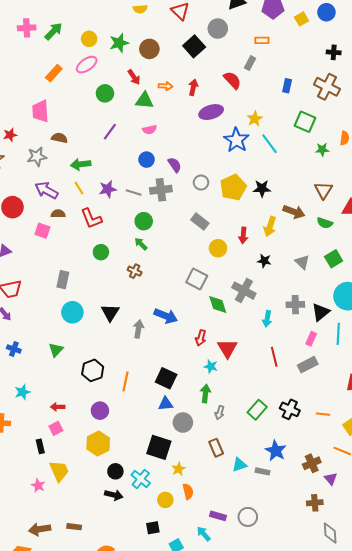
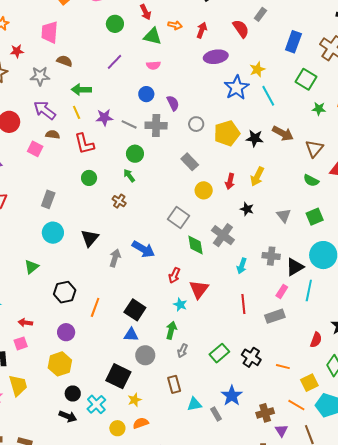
blue rectangle: (287, 86) -> (293, 42), size x1.5
brown arrow: (294, 212) -> (283, 133), moved
gray rectangle: (263, 471) -> (216, 414), turned 40
orange semicircle: (188, 491) -> (141, 423), turned -105

